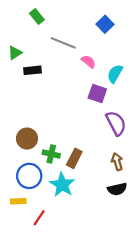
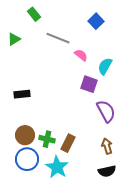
green triangle: (15, 53) -> (14, 39), moved
black rectangle: (32, 70) -> (22, 94), moved
brown circle: (27, 139) -> (25, 135), moved

